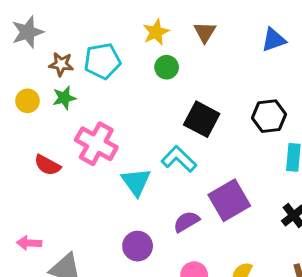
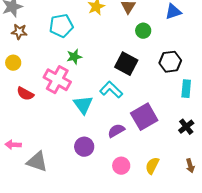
brown star: (61, 64) -> (19, 32), moved
green circle: (167, 67) -> (143, 31), moved
green star: (64, 98) -> (74, 57), moved
yellow circle: (28, 101) -> (13, 63), moved

